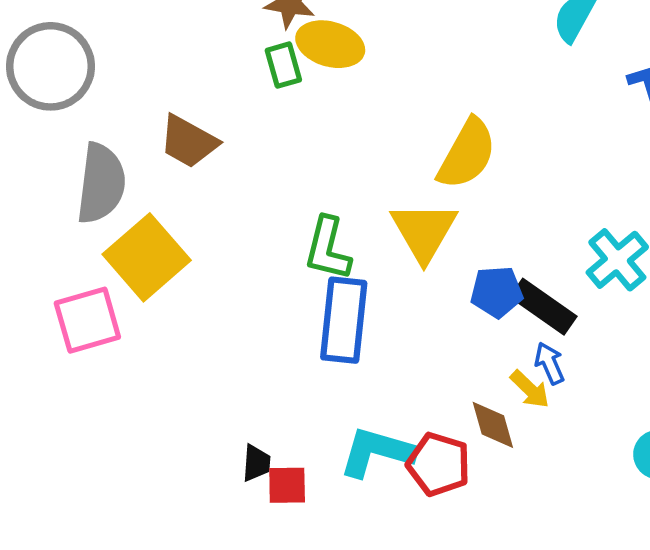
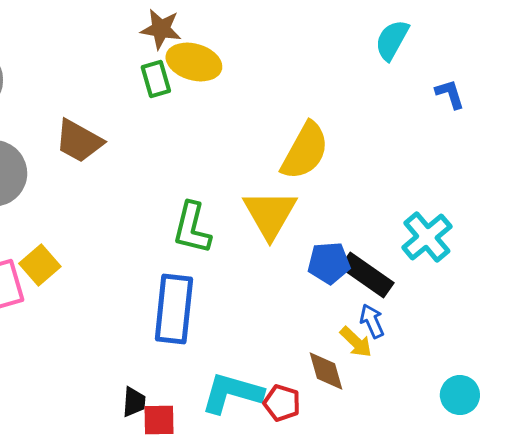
yellow square: (147, 257) -> (40, 265), moved, size x0.6
blue rectangle: (344, 320) -> (174, 309), moved
red pentagon: (439, 464) -> (282, 403), size x0.7

